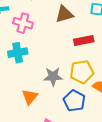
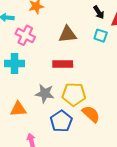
red rectangle: (84, 41) -> (63, 64), moved
orange triangle: (30, 97) -> (18, 109), turned 36

